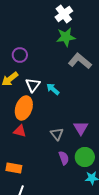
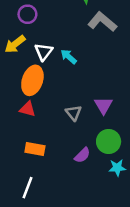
purple semicircle: (64, 158) -> (82, 155), moved, turned 64
orange rectangle: (14, 168) -> (35, 149), moved

